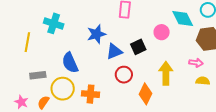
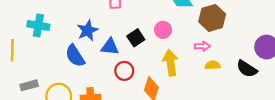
pink circle: (162, 32) -> (163, 30), moved
blue triangle: (114, 51) -> (110, 47), turned 36
blue semicircle: (70, 63) -> (75, 56), moved

